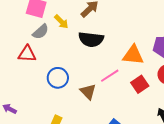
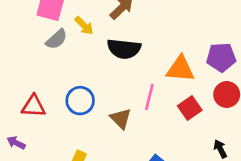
red triangle: (27, 54) -> (33, 106), moved
pink line: (110, 76) -> (149, 97), turned -42

